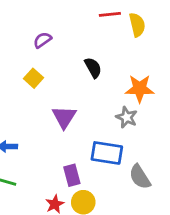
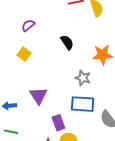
purple triangle: (64, 117) -> (38, 96), moved
gray star: (127, 117) -> (83, 78), moved

